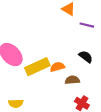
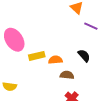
yellow rectangle: (37, 67) -> (37, 56), size x0.7

